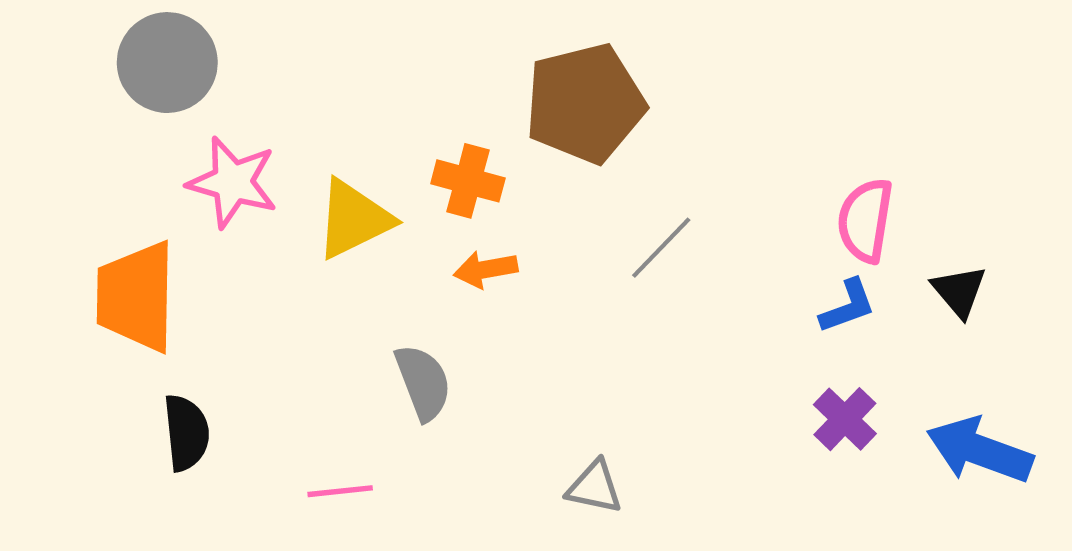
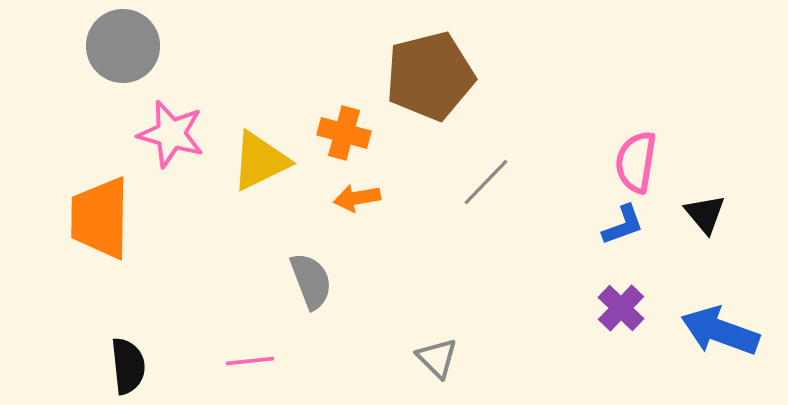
black semicircle: (186, 433) -> (128, 366), moved
gray triangle: (595, 487) -> (437, 358), turned 33

